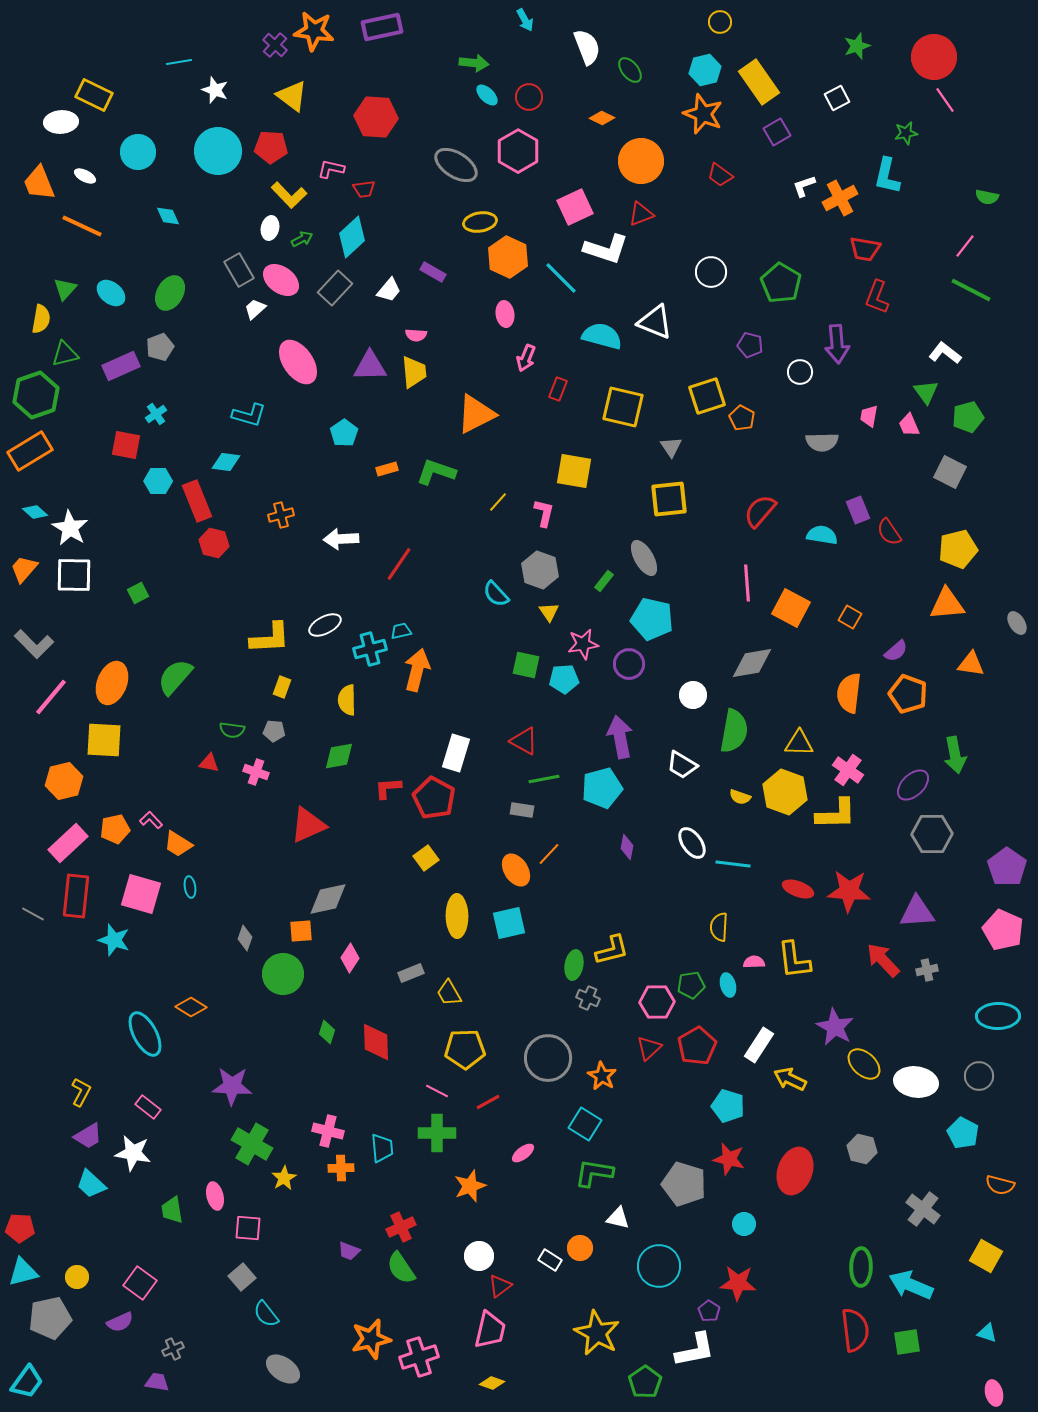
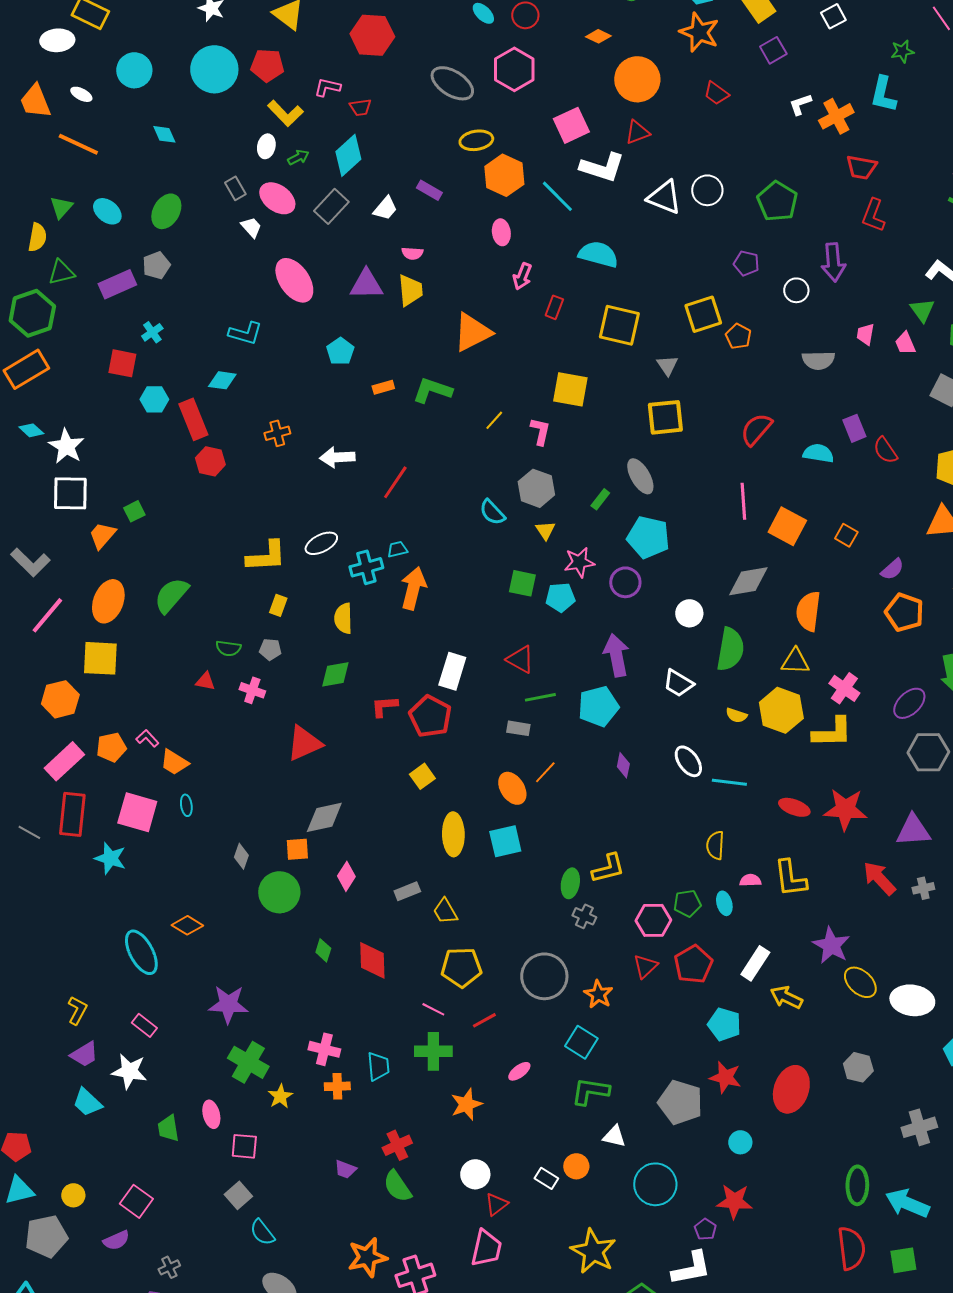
gray rectangle: (239, 270) -> (235, 188), size x0.7
white trapezoid: (255, 309) -> (251, 227), turned 90
white triangle: (655, 322) -> (664, 197), moved
orange trapezoid: (24, 569) -> (102, 535), moved
orange semicircle: (849, 693) -> (808, 611), moved
gray cross: (923, 1209) -> (919, 1127), turned 36

